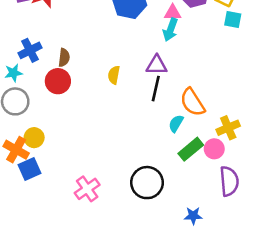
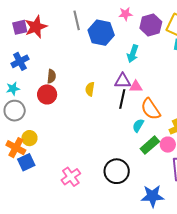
pink triangle: (173, 13) -> (136, 87), moved
blue cross: (30, 50) -> (20, 61), moved
blue star: (193, 216) -> (152, 196), size x1.6

